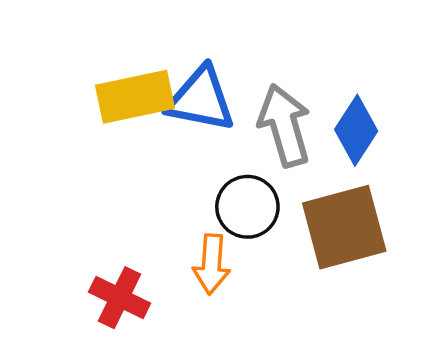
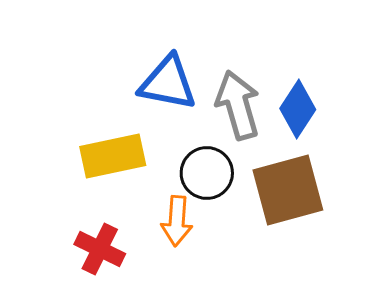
yellow rectangle: (135, 97) -> (113, 156), moved

